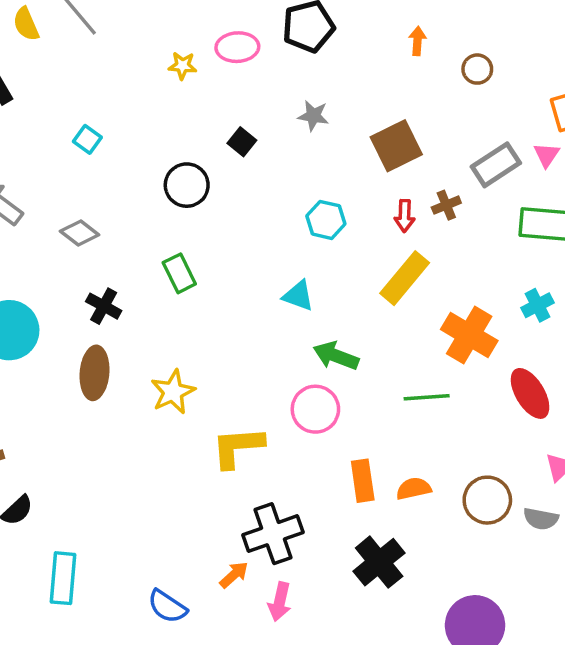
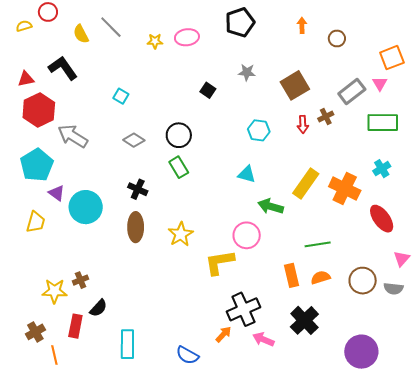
pink ellipse: (237, 47) -> (187, 37), moved
yellow star: (183, 66) -> (155, 41), moved
black circle: (187, 185) -> (179, 135), moved
gray diamond: (80, 233) -> (134, 140), moved
yellow rectangle: (405, 278) -> (306, 183), moved
green line: (427, 397) -> (318, 244), moved
pink circle: (315, 409) -> (247, 235), moved
pink arrow: (280, 602) -> (263, 339), moved, turned 105

